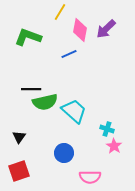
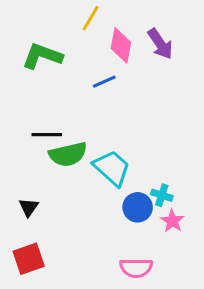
purple arrow: (106, 29) -> (160, 44), turned -80
blue circle: (64, 153) -> (138, 207), moved

